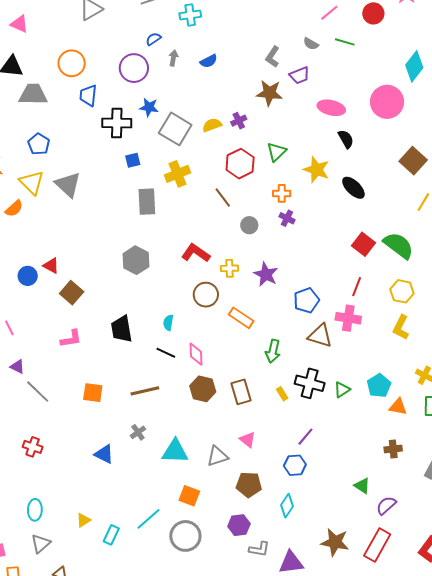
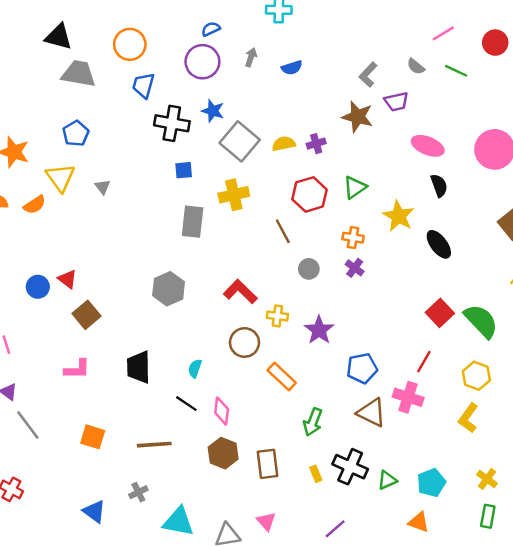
blue semicircle: (153, 39) -> (211, 29), moved
gray triangle: (68, 185) -> (103, 187), size x0.5
orange triangle: (398, 407) -> (419, 522), moved

